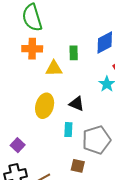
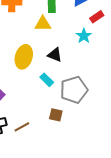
yellow triangle: (54, 68) -> (43, 24), moved
cyan rectangle: (68, 130) -> (47, 80), turned -48

